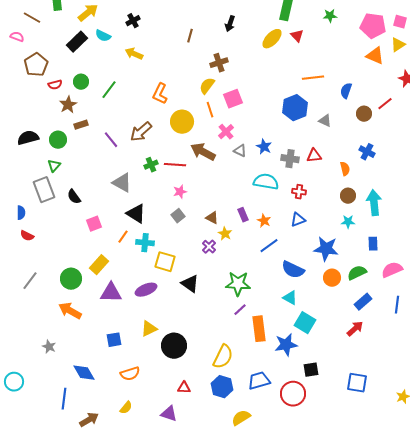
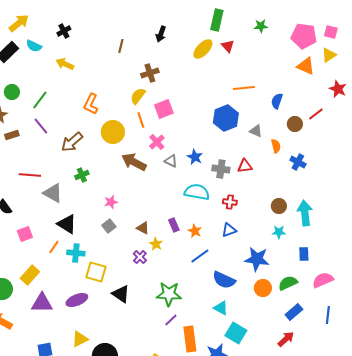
purple line: (111, 140) -> (41, 126), moved
red line: (175, 165) -> (30, 175), moved
orange semicircle: (345, 169) -> (276, 146), moved

